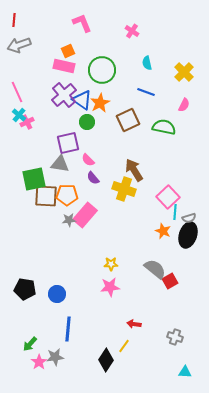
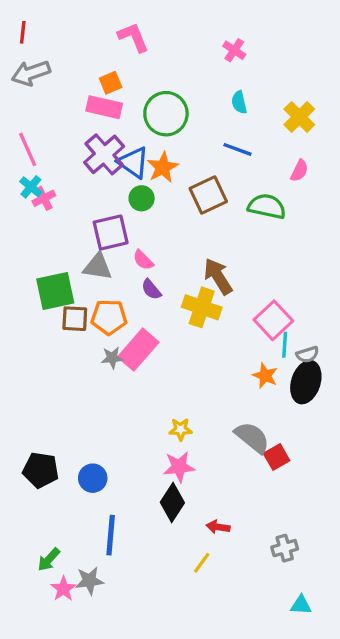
pink cross: (132, 31) -> (234, 50), moved
brown square: (46, 196) -> (75, 319), size x0.7
gray cross: (175, 337) -> (285, 548), turned -35
black diamond: (106, 360) -> (172, 503), moved

